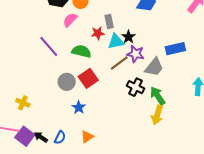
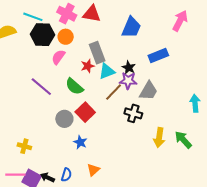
gray rectangle: (109, 21) -> (97, 53), size x1.5
black star: (128, 37) -> (129, 68), moved
blue rectangle: (175, 49) -> (158, 56), moved
green semicircle: (81, 51) -> (74, 86), turned -144
green arrow: (158, 96) -> (183, 140), moved

